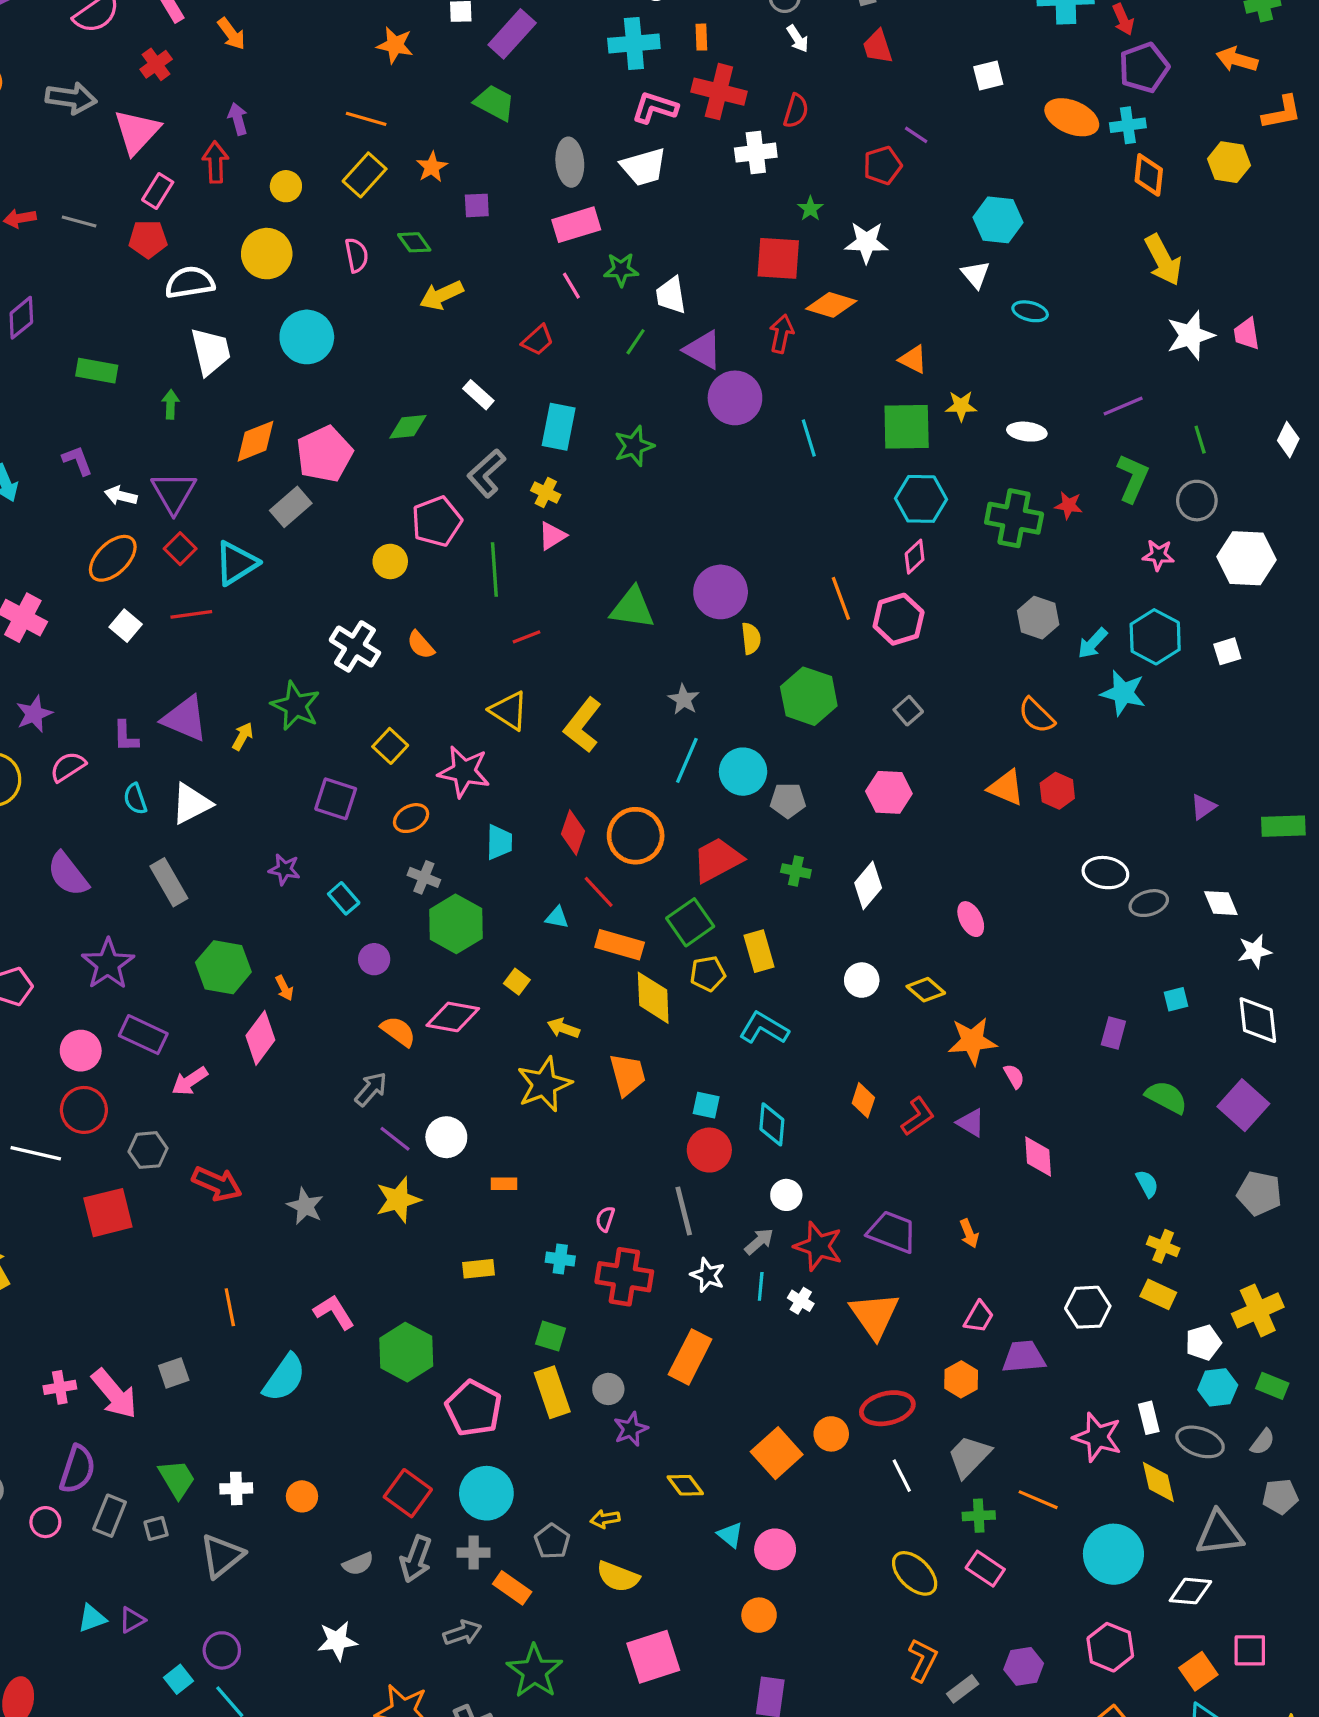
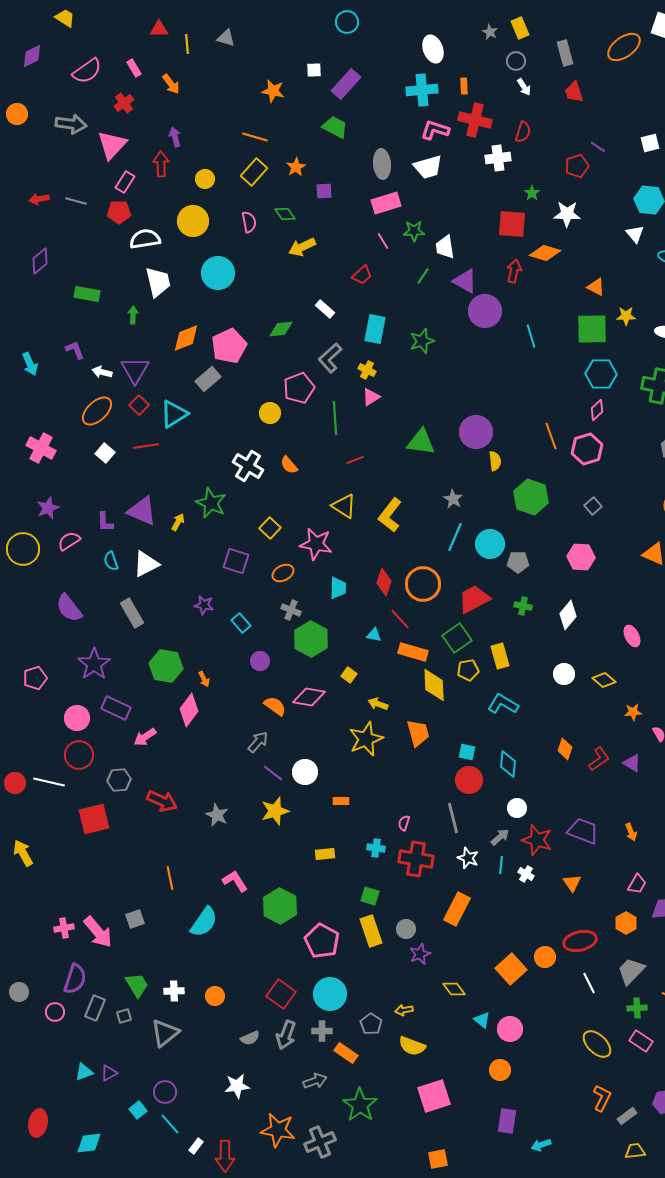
white square: (988, 76) -> (650, 143), moved
orange star: (972, 1041) -> (633, 712), size x0.6
orange triangle: (875, 1315) -> (572, 883), size x0.6

